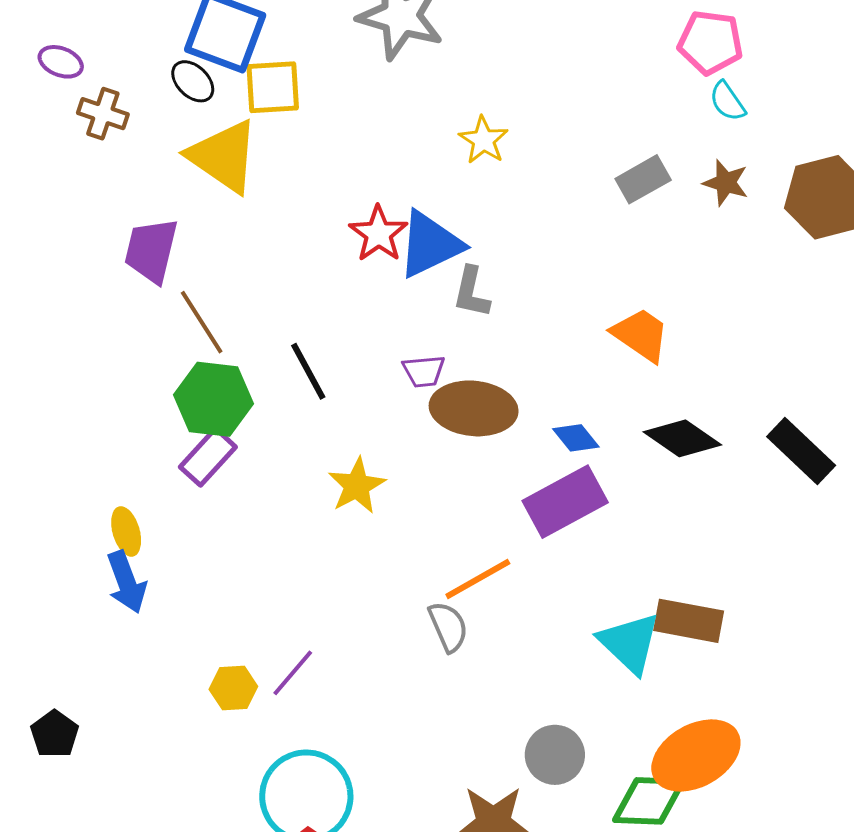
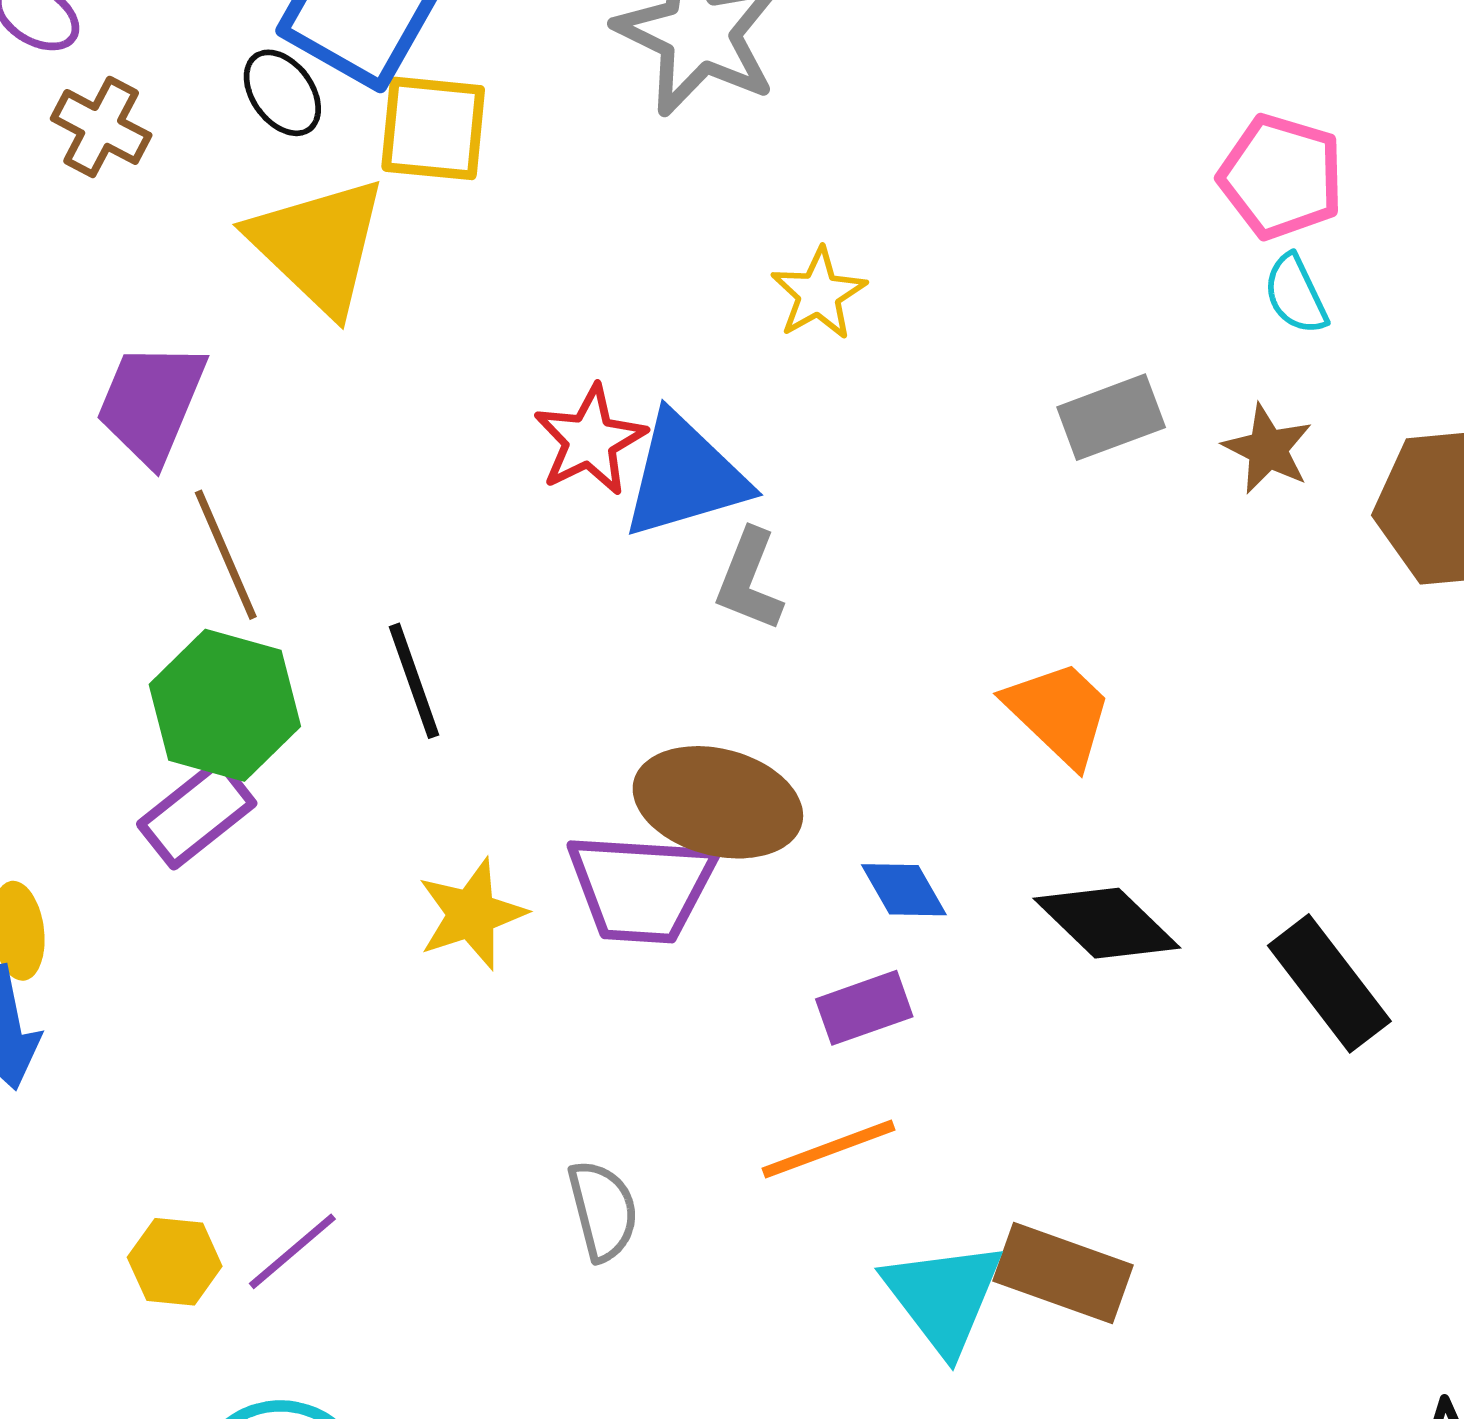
purple trapezoid: (424, 371) -> (641, 888), moved, size x1.8
purple rectangle: (565, 502) -> (864, 1008), size x0.6
orange line: (478, 579) -> (828, 1149), moved

